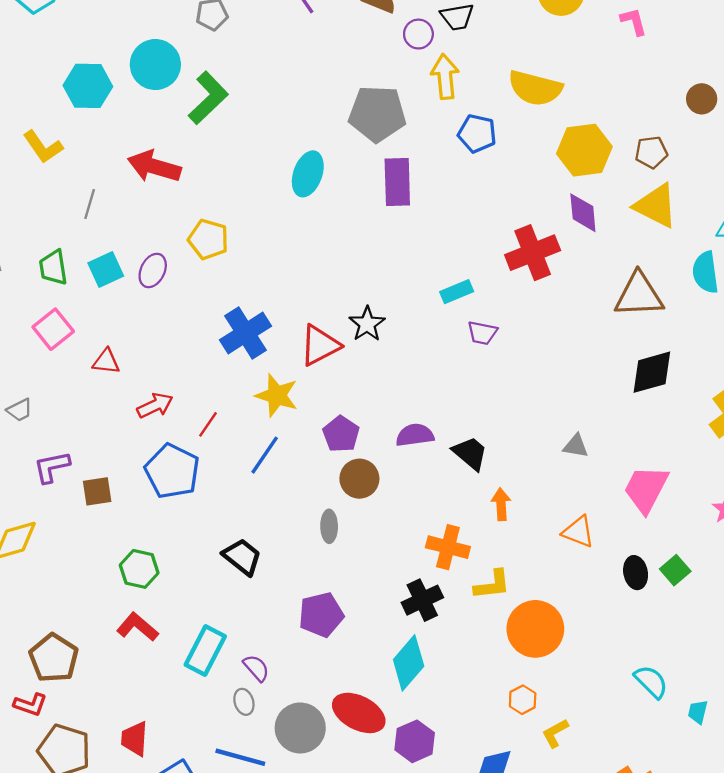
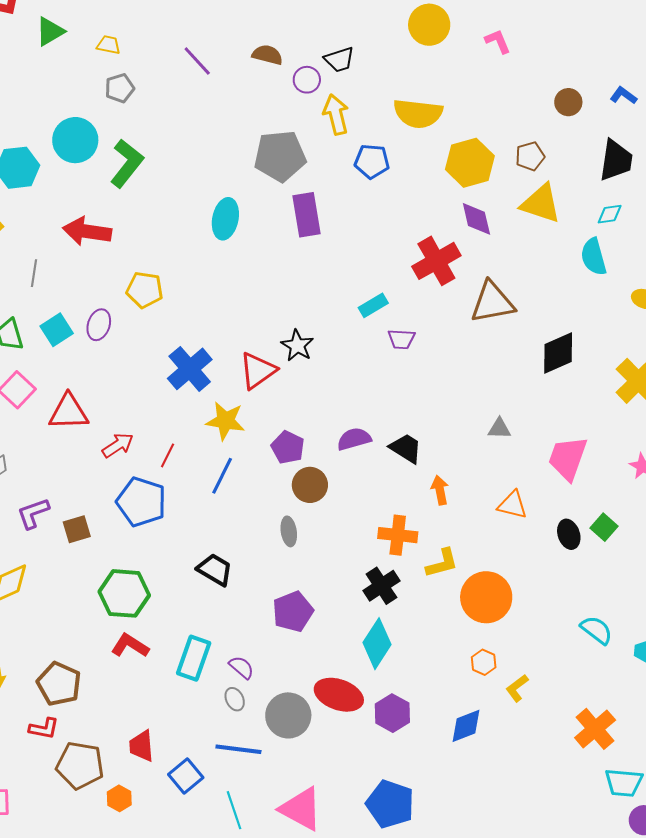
brown triangle: (639, 295) -> (492, 302), moved
red triangle: (106, 362) -> (69, 412), size x1.6
green hexagon: (139, 569) -> (124, 593), size x1.4

